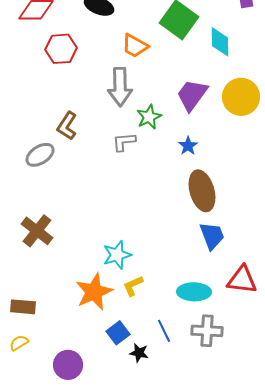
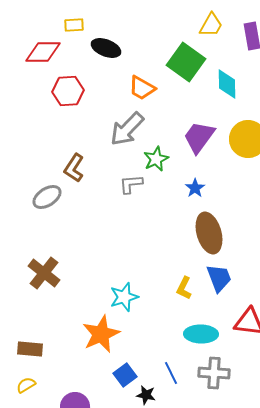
gray arrow: (120, 87) -> (127, 129), turned 45
yellow L-shape: (133, 286) -> (184, 288), moved, turned -40

